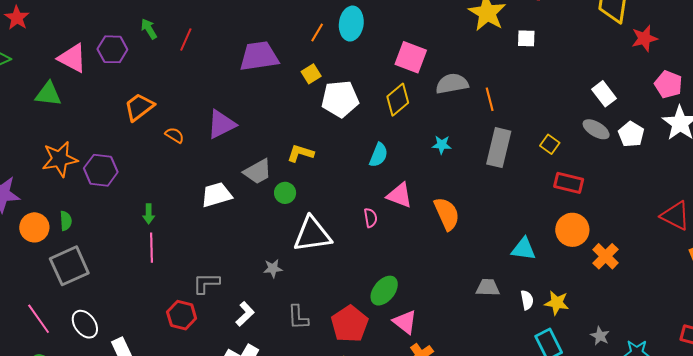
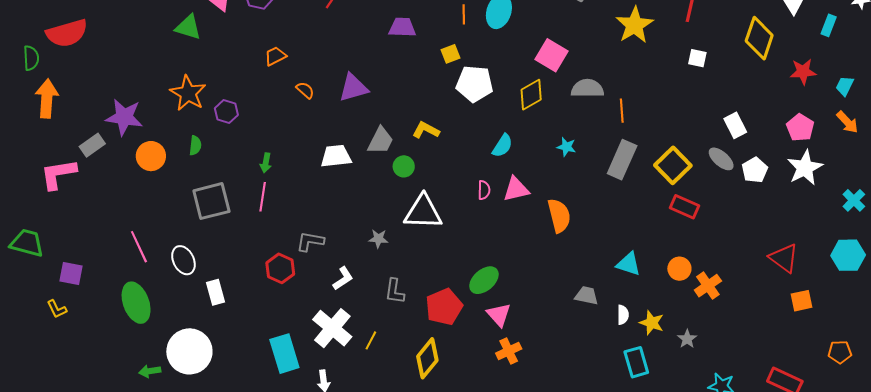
orange line: (317, 33) -> (464, 14), turned -42
white square: (526, 38) -> (697, 58), moved
red star: (644, 38) -> (803, 72), moved
purple trapezoid: (259, 56) -> (402, 27), size x0.7
orange trapezoid: (139, 107) -> (275, 56), size x0.7
yellow square: (550, 144) -> (673, 165), size x1.8
orange star: (60, 159) -> (188, 93), turned 30
purple hexagon: (101, 170) -> (226, 112), size x0.7
gray trapezoid: (258, 172) -> (381, 141), turned -44
pink triangle: (400, 195) -> (516, 189), turned -44
pink semicircle: (371, 218) -> (484, 190), moved
green semicircle: (66, 221) -> (195, 145), moved
orange circle: (572, 230) -> (679, 269), moved, size x0.7
gray square: (69, 266) -> (211, 201), moved
gray star: (600, 336) -> (687, 339), moved

